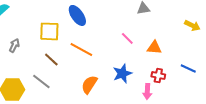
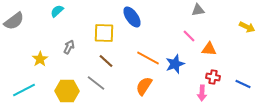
pink line: (127, 38) -> (189, 36), moved
orange line: (81, 49) -> (148, 58), moved
blue line: (188, 68) -> (243, 84), moved
blue star: (122, 73) -> (175, 64), moved

